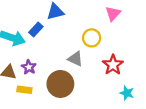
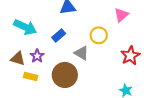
blue rectangle: (36, 29) -> (59, 35), moved
red star: (113, 65) -> (130, 56), moved

